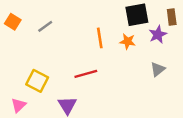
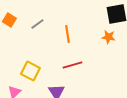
orange line: (100, 38) -> (67, 34), moved

